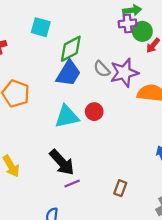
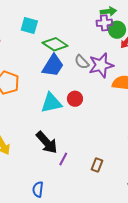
green diamond: (71, 49) -> (55, 44), turned 60
purple line: (72, 183) -> (63, 159), moved, turned -40

